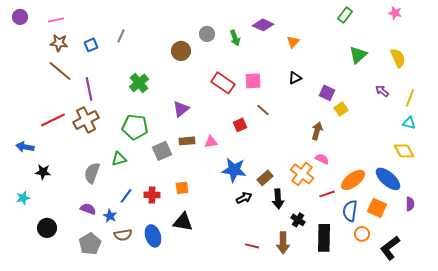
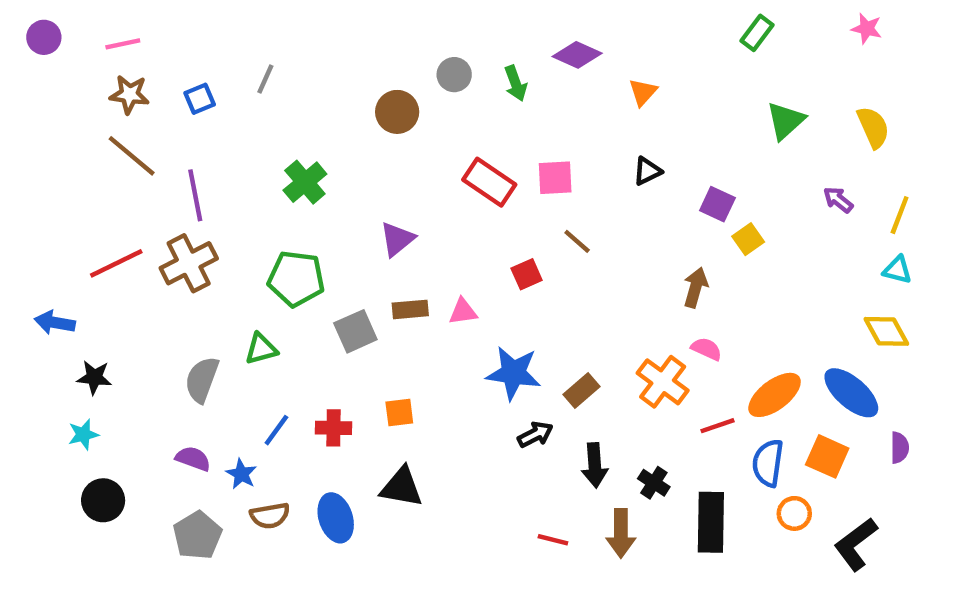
cyan star: (23, 198) -> (83, 434), moved
black arrow: (278, 199) -> (595, 465), moved

